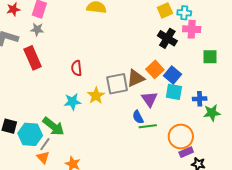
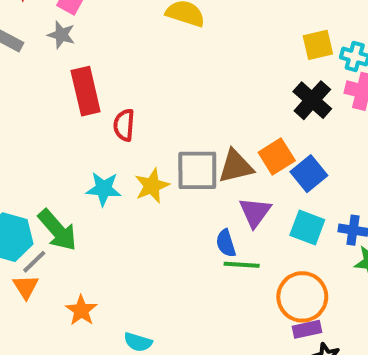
red rectangle: (33, 58) -> (86, 91), moved
cyan square: (174, 92) -> (307, 227), moved

